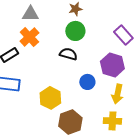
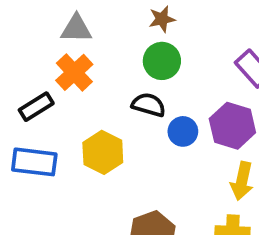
blue circle: (87, 82) -> (183, 131), moved
yellow hexagon: (50, 98) -> (103, 152), moved

